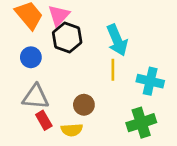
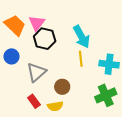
blue circle: (31, 57) -> (11, 56), moved
gray triangle: (36, 97) -> (36, 72), moved, turned -40

